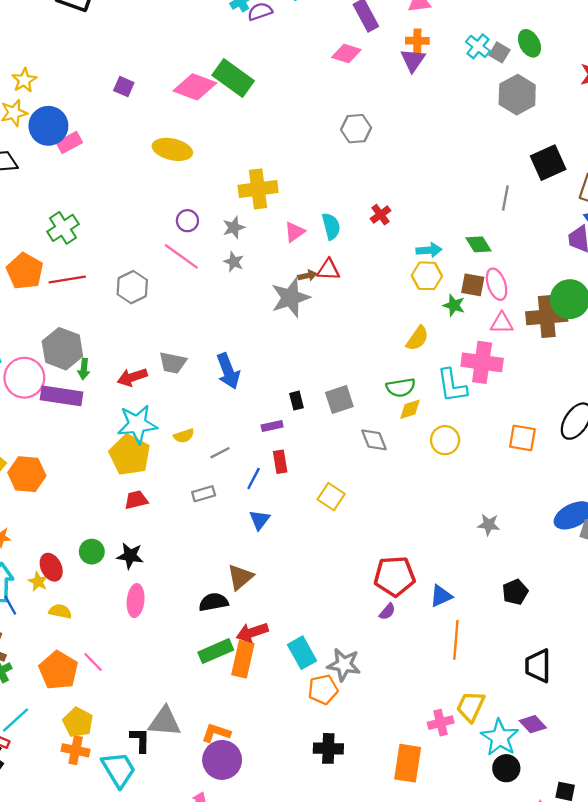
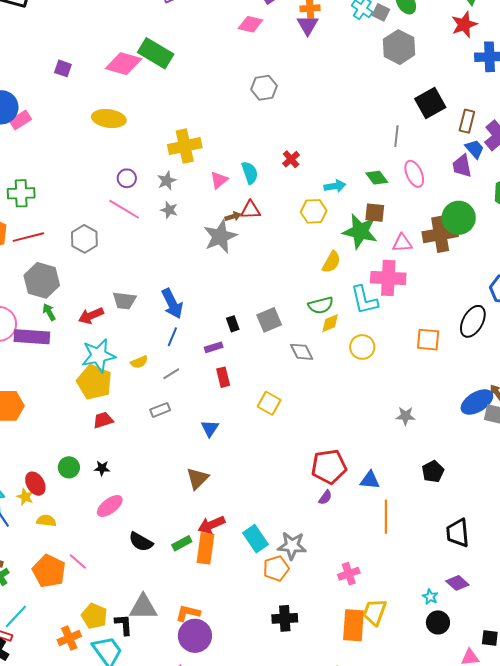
green cross: (63, 228) -> (21, 193), turned 36
yellow hexagon: (427, 276) -> (314, 211), moved
pink ellipse: (497, 284) -> (414, 174), moved
green star: (454, 305) -> (360, 231), size x1.8
gray hexagon: (62, 349) -> (42, 280), moved
green arrow: (84, 369) -> (49, 312), turned 150
blue line: (254, 479) -> (172, 337), moved
black star: (130, 556) -> (102, 468), size x0.7
blue triangle: (441, 596) -> (370, 480), turned 35
pink ellipse: (136, 601) -> (110, 506), turned 52
black semicircle: (214, 602) -> (141, 542), moved, turned -135
green rectangle: (216, 651) -> (182, 543), size x0.7
yellow trapezoid: (471, 706) -> (375, 612), moved
yellow pentagon: (78, 722) -> (94, 616), moved
pink cross: (441, 723) -> (349, 574), moved
cyan star: (500, 737) -> (430, 597), size x0.5
orange cross: (76, 750) -> (69, 638), turned -30

